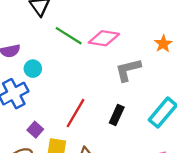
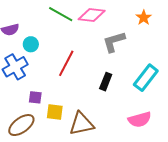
red line: (75, 113) -> (66, 63), moved
purple square: (35, 130) -> (35, 97), turned -32

